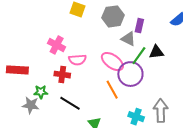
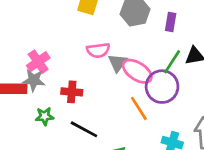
gray triangle: (128, 39) -> (118, 63), moved, turned 42
pink cross: (57, 45) -> (38, 62), moved, turned 30
pink semicircle: (77, 60) -> (98, 50), moved
gray star: (31, 105) -> (34, 80), moved

